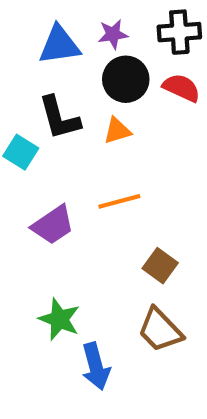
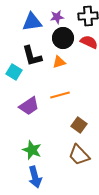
blue arrow: (96, 366) -> (35, 177), moved

